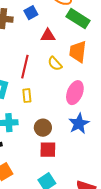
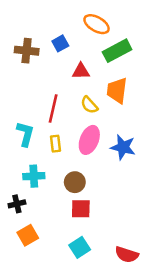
green rectangle: (78, 19) -> (117, 51), turned -60
pink ellipse: (75, 93) -> (89, 140), moved
blue star: (79, 124) -> (123, 147), moved, turned -30

